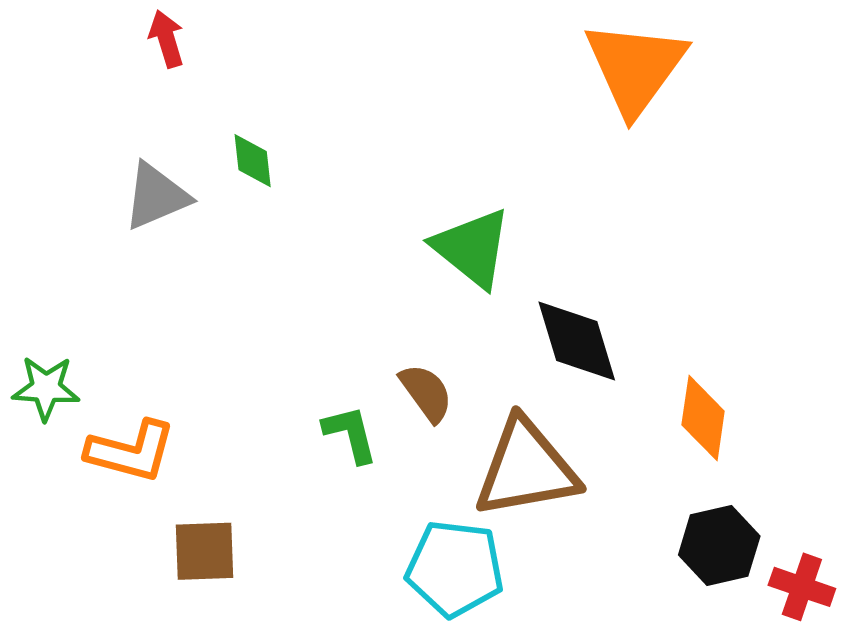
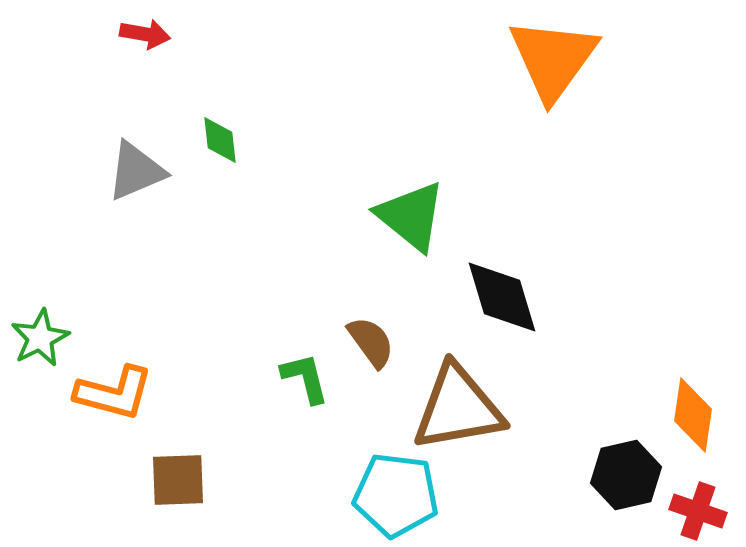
red arrow: (167, 39) -> (145, 34), turned 117
green star: (46, 388) -> (40, 338), turned -30
orange diamond: (703, 418) -> (693, 415), moved

